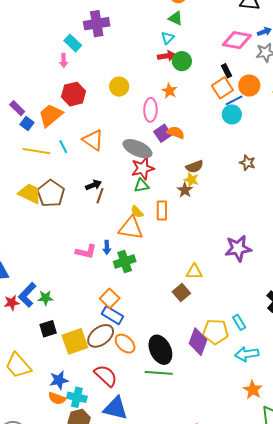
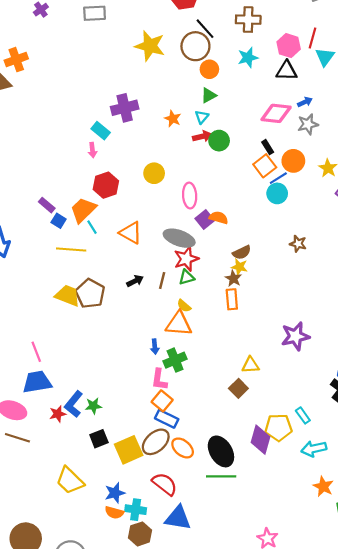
green triangle: (176, 18) -> (209, 95), turned -49
orange star: (169, 91) -> (173, 119), moved
cyan line: (63, 147) -> (92, 227), moved
brown line: (100, 196) -> (162, 281), moved
orange rectangle: (162, 210) -> (232, 299), moved
pink L-shape: (86, 252) -> (159, 380), moved, turned 90

